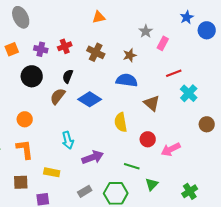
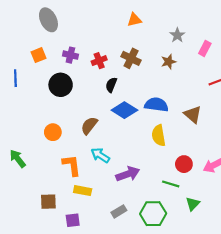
gray star: (146, 31) -> (177, 35), moved
red cross: (65, 46) -> (99, 61), moved
black semicircle: (68, 76) -> (111, 85), moved
blue semicircle: (127, 80) -> (156, 105), moved
brown semicircle: (58, 96) -> (89, 126), moved
red circle: (148, 139) -> (184, 164), moved
cyan arrow: (68, 140) -> (100, 155), turned 138
orange L-shape: (25, 149) -> (72, 165), moved

